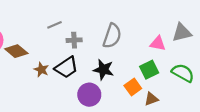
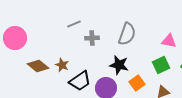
brown diamond: (16, 51) -> (38, 66), moved
black trapezoid: (66, 67) -> (80, 81), moved
orange square: (133, 87) -> (137, 83), moved

